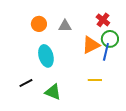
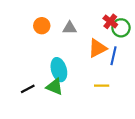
green circle: (110, 39) -> (121, 28), moved
cyan ellipse: (46, 56) -> (59, 70), moved
green triangle: (53, 92) -> (55, 87), moved

